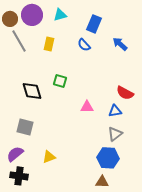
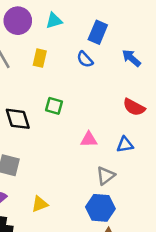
red semicircle: (125, 93) -> (134, 107), moved
gray triangle: (115, 134) -> (106, 176), moved
blue hexagon: (108, 158) -> (100, 208), moved

